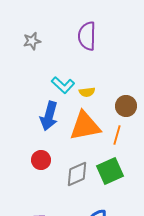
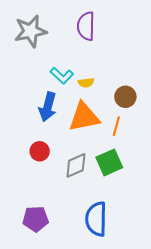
gray star: (32, 41) -> (31, 31), size x1.8

